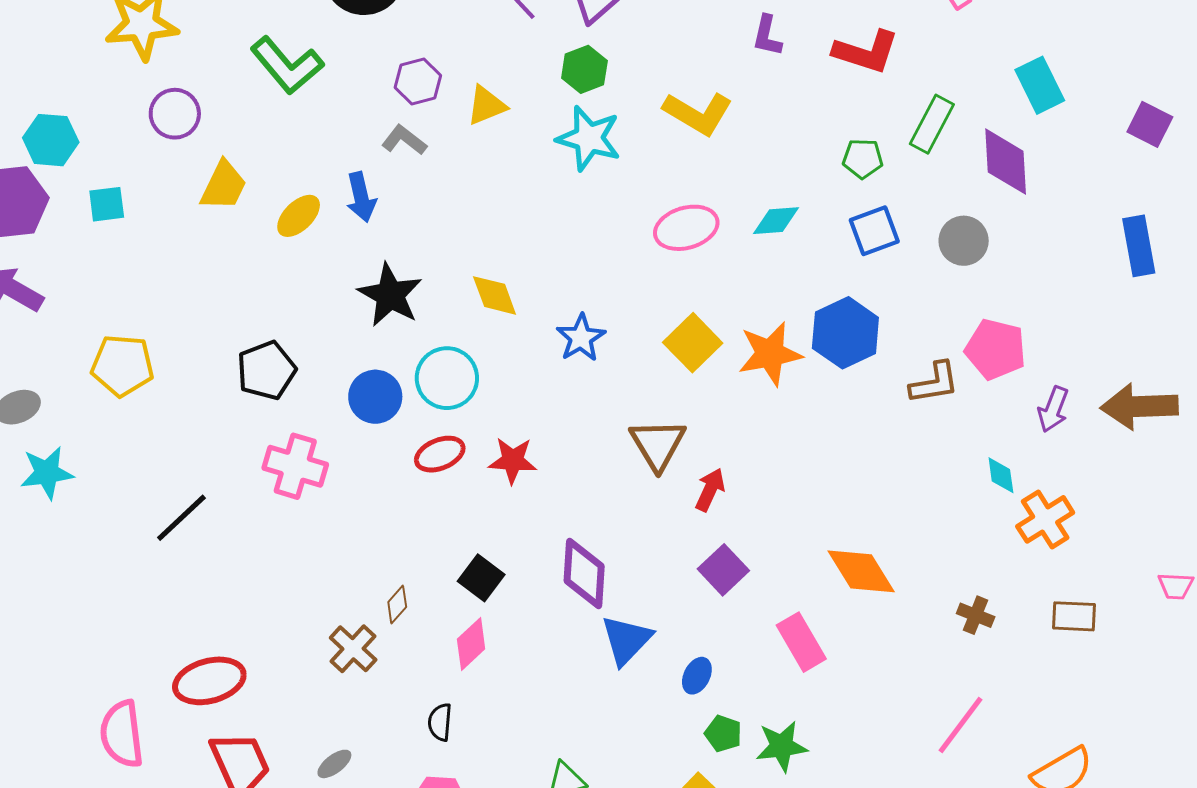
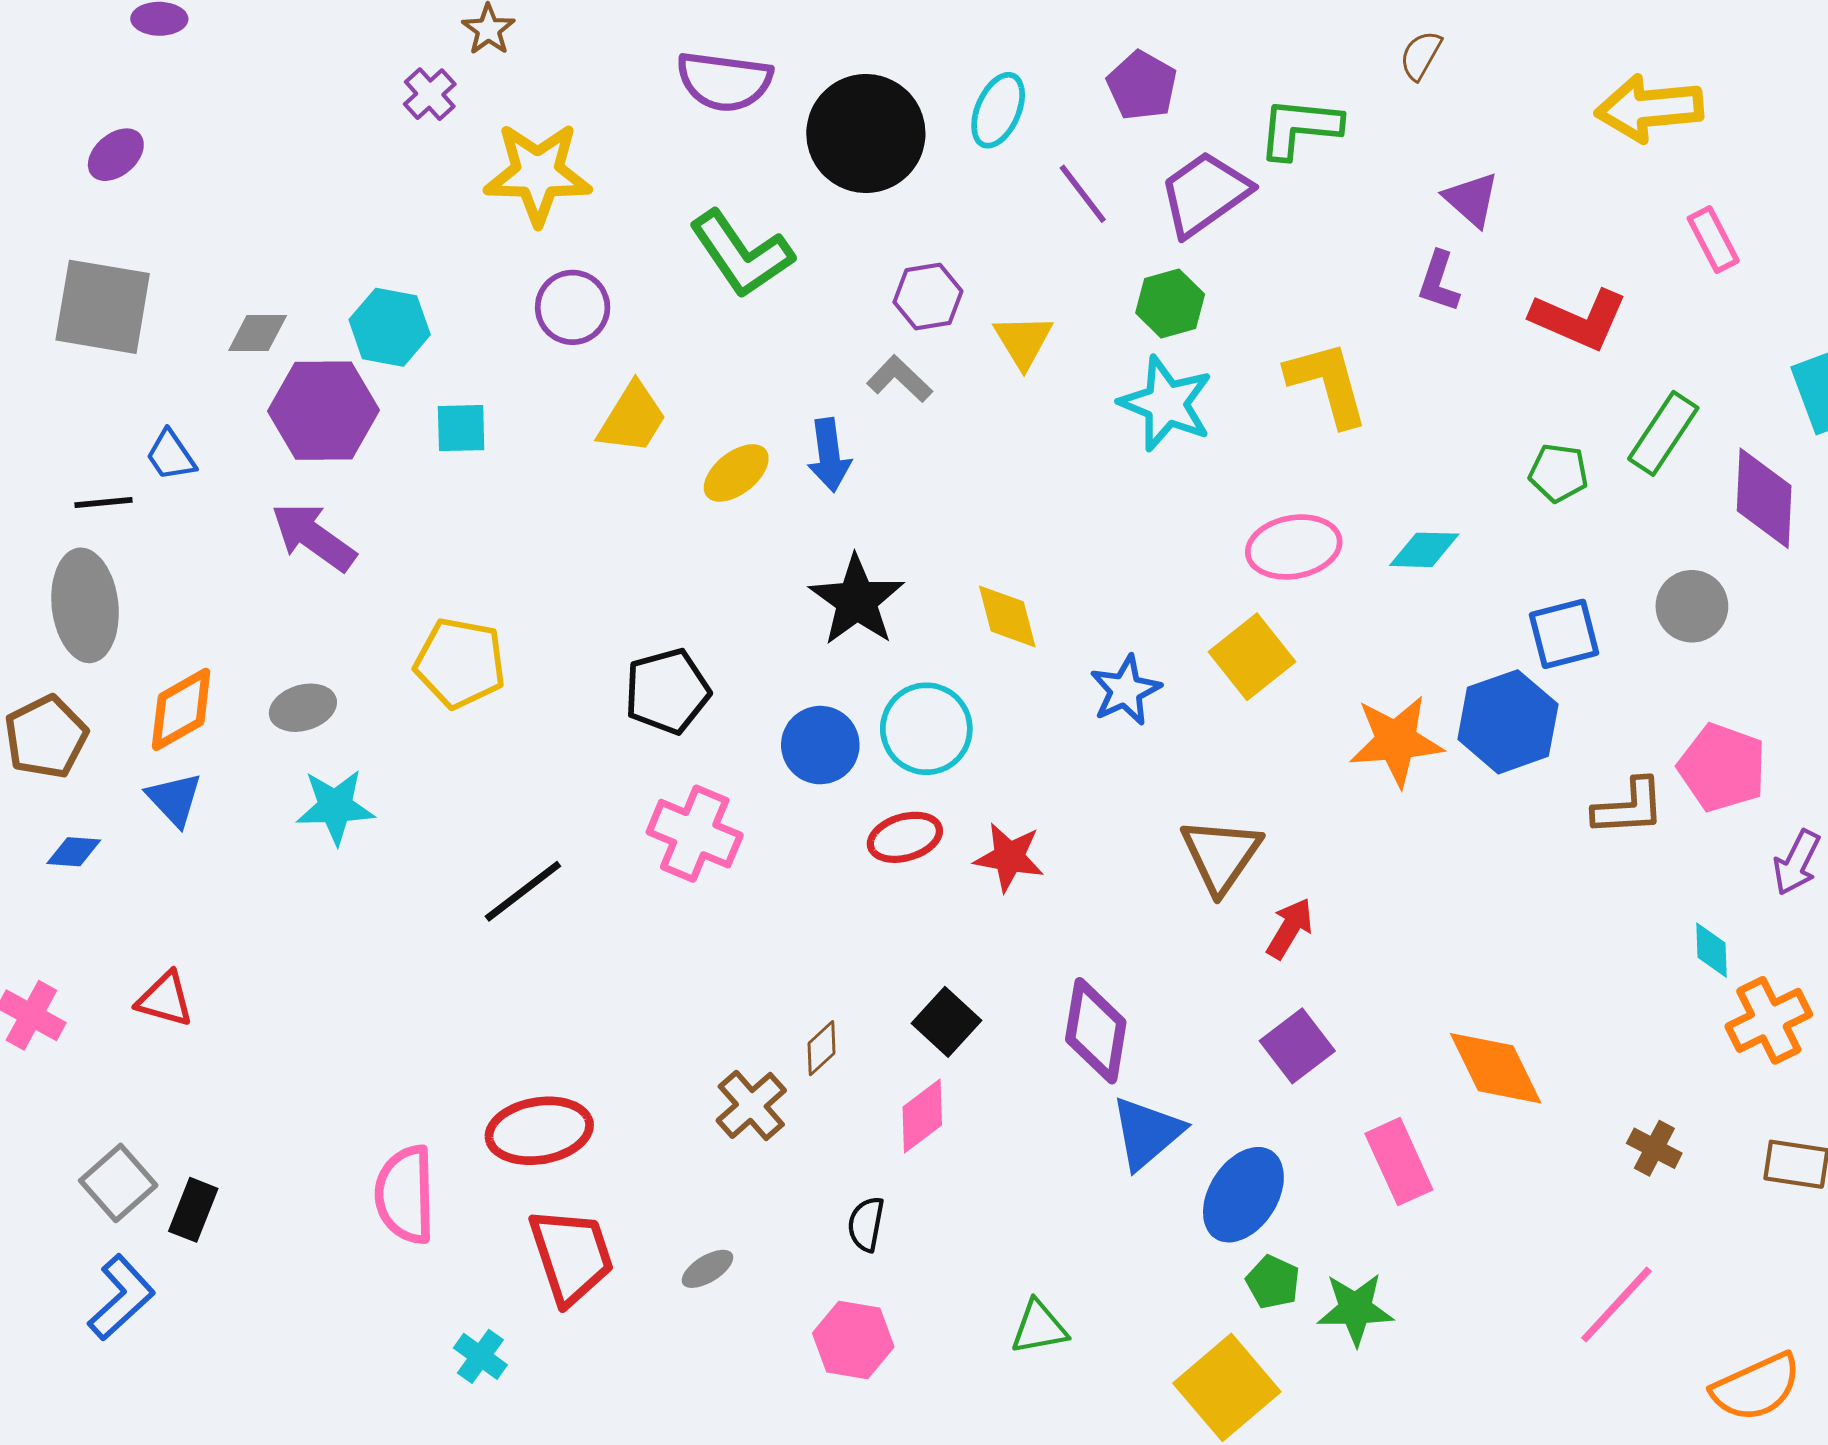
yellow triangle: (486, 105) -> (1023, 341), turned -45
yellow L-shape: (698, 113) -> (1327, 383), turned -142
blue square: (874, 231) -> (1564, 634), moved
yellow square: (693, 343) -> (1252, 657), moved
blue ellipse: (697, 676) -> (1243, 1195), size x1.8

